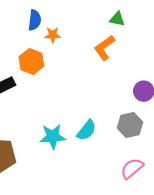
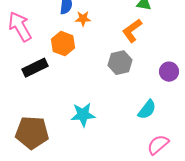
gray hexagon: (130, 125) -> (120, 63), moved
cyan semicircle: (87, 130) -> (147, 110), moved

